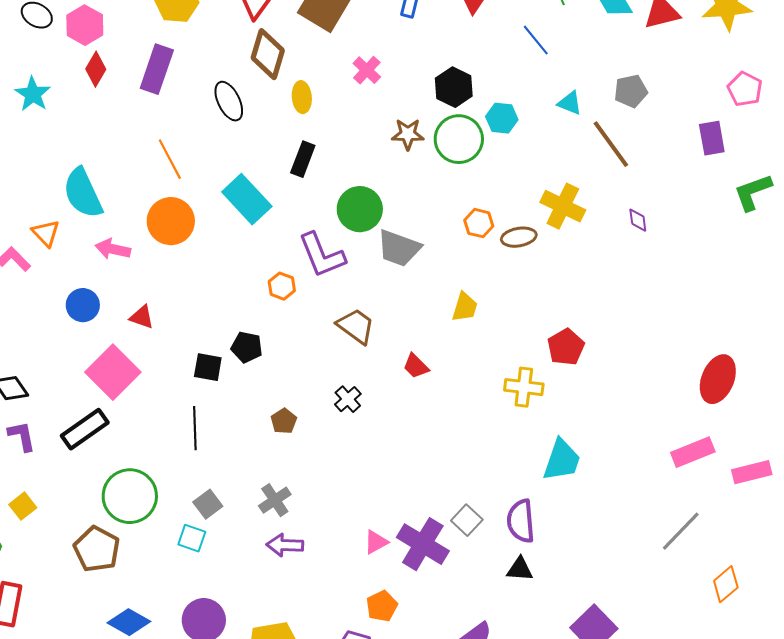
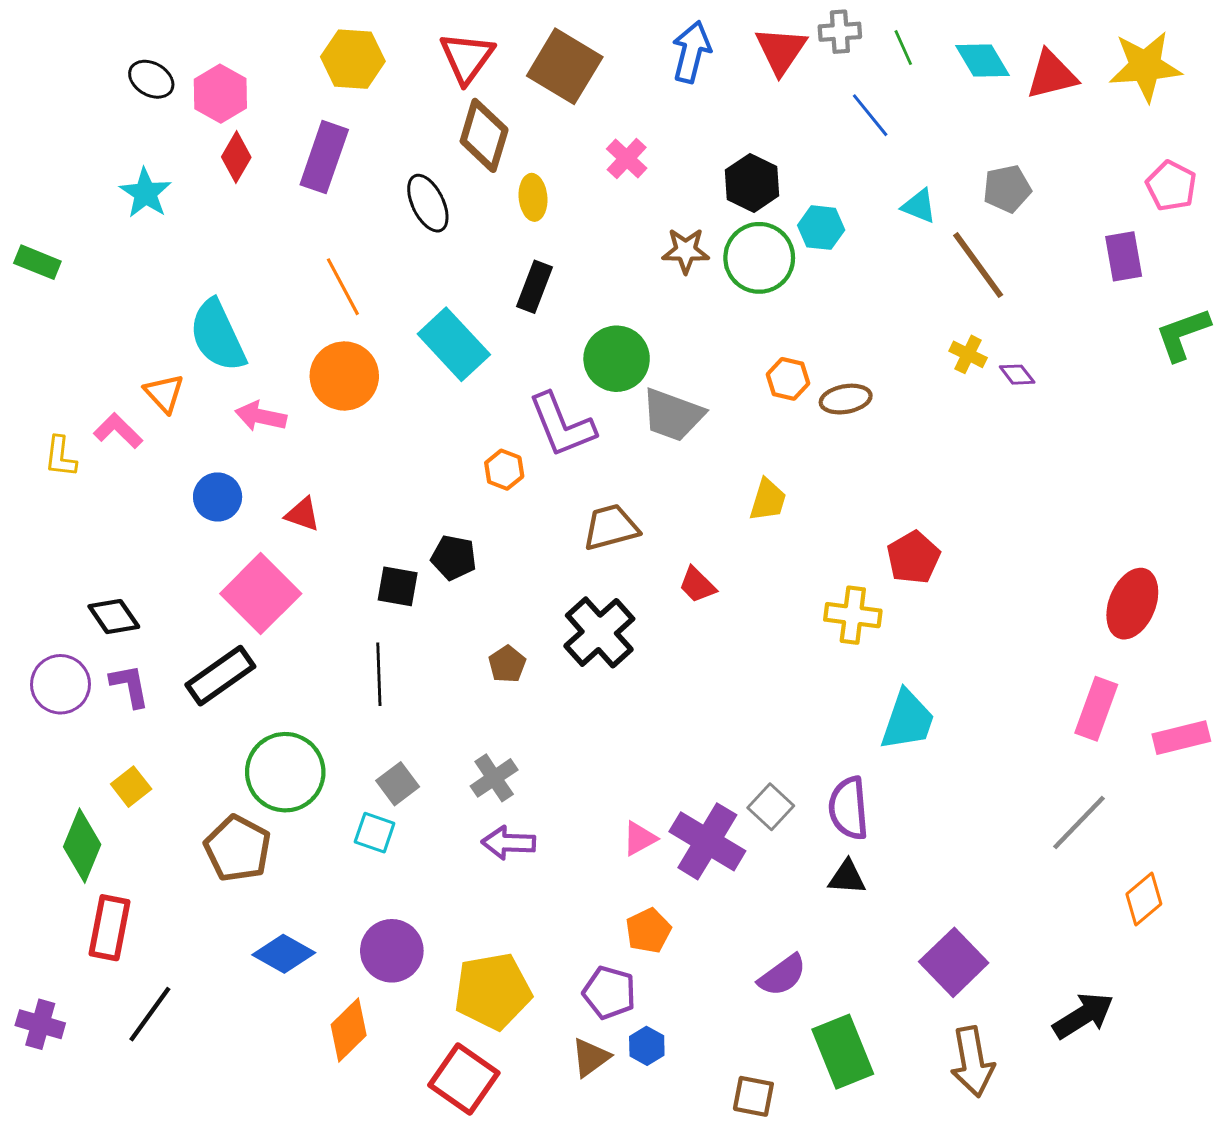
yellow cross: (563, 206) -> (968, 354), moved, size x0.6
purple diamond: (638, 220) -> (1017, 375), turned -30
brown trapezoid: (356, 326) -> (611, 527), turned -51
black cross: (348, 399) -> (599, 632), size x1.8
pink rectangle: (693, 452) -> (1096, 709), turned -48

